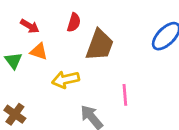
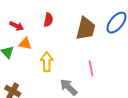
brown trapezoid: (100, 45) -> (86, 29), moved
yellow arrow: (66, 80) -> (47, 62), turned 108

